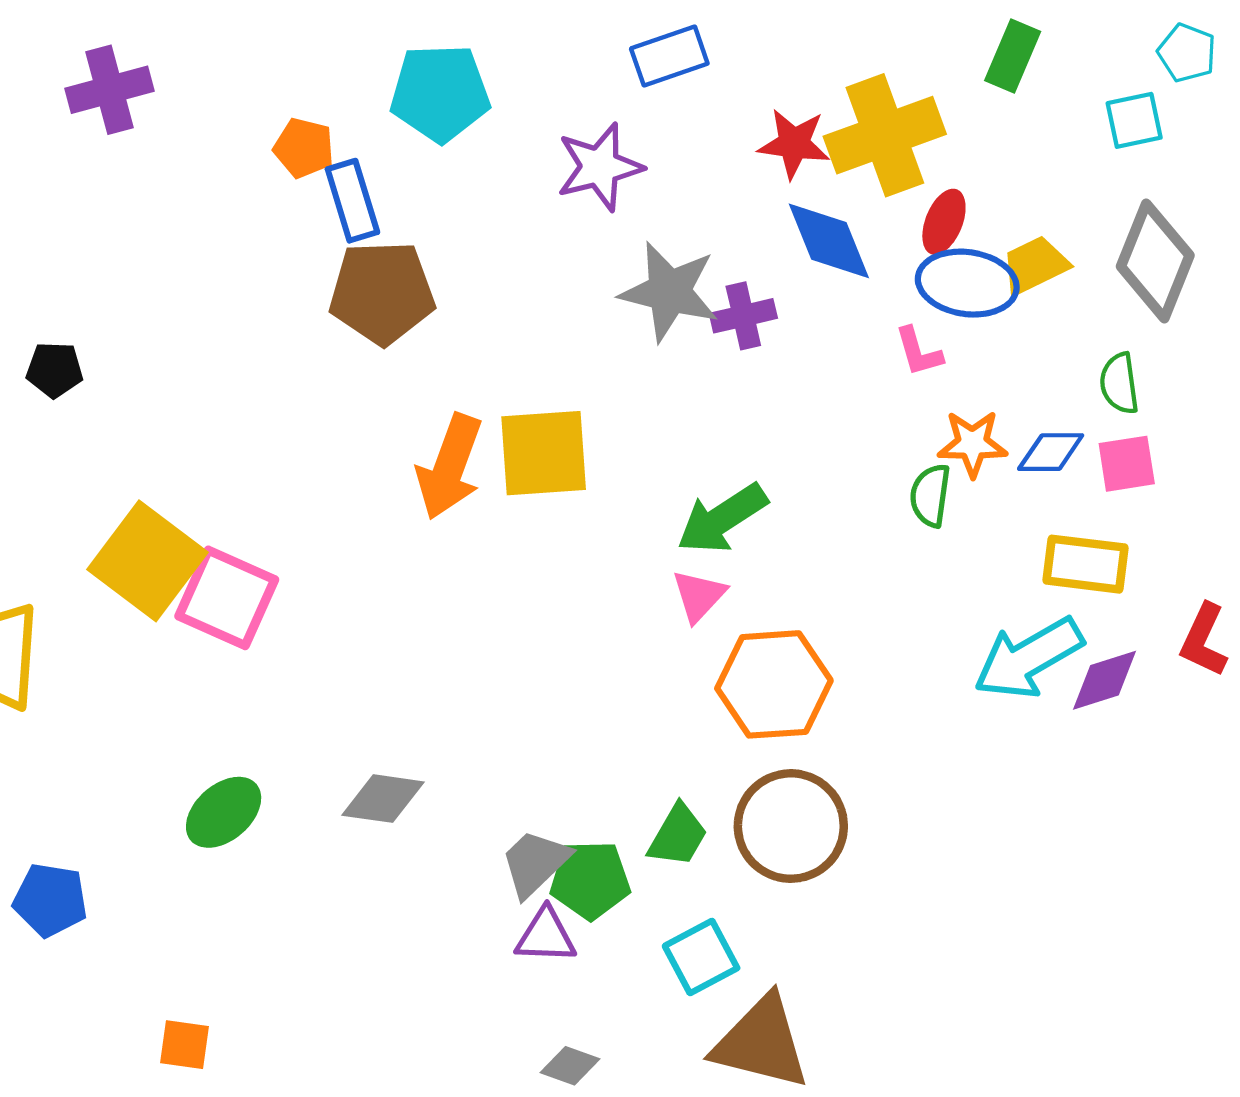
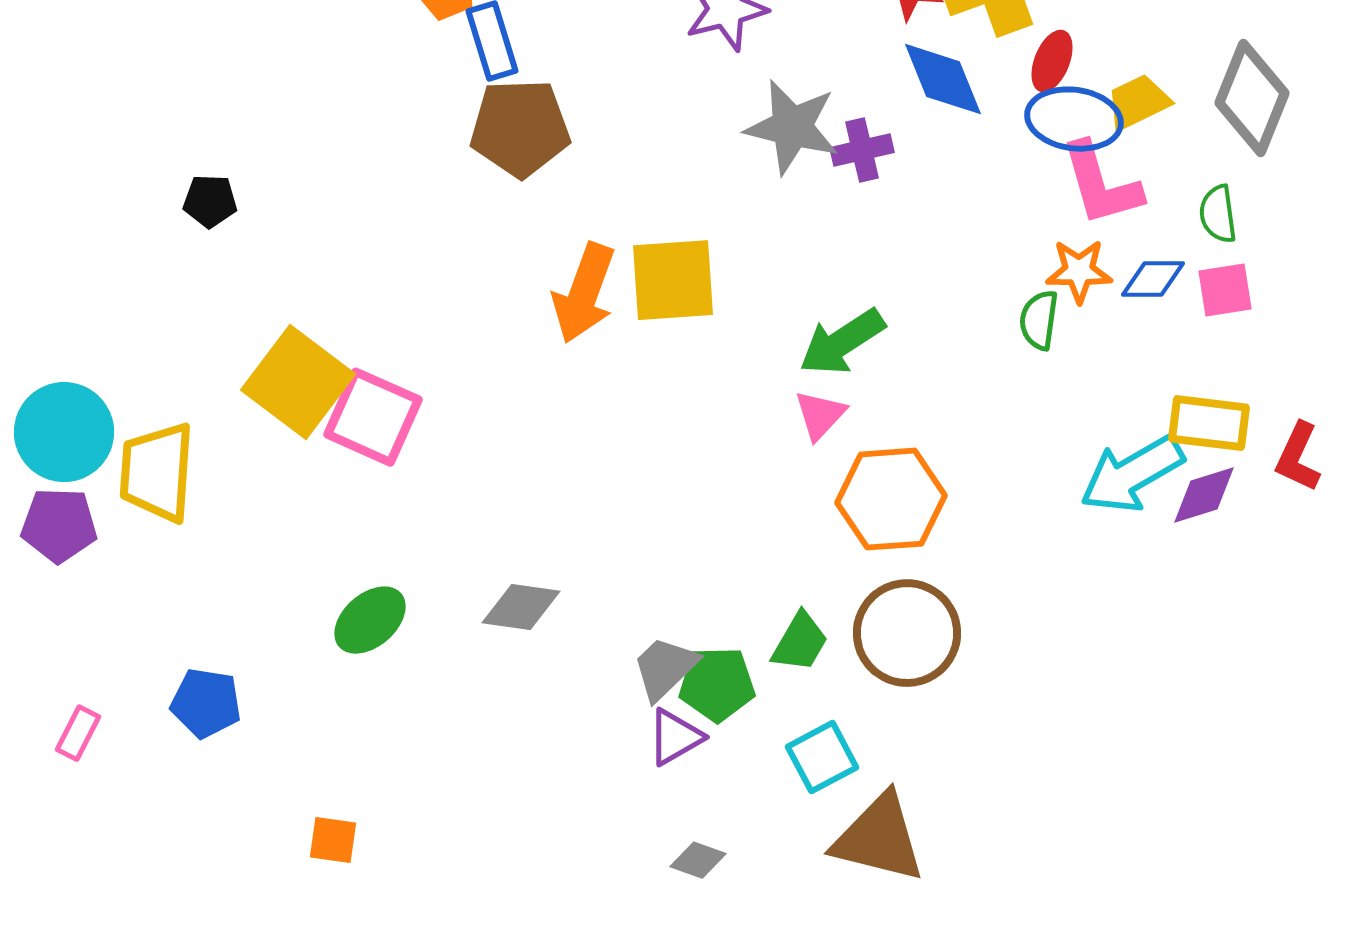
pink L-shape: (919, 352) -> (1101, 184), moved, size x1.8
yellow rectangle: (1086, 564) -> (1209, 423), moved
purple triangle: (546, 936) -> (675, 737), turned -32

